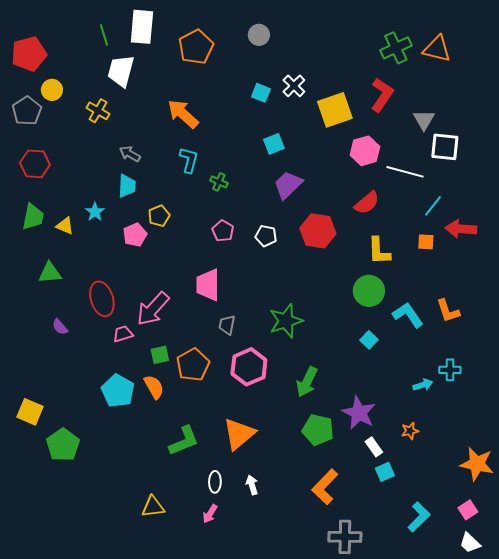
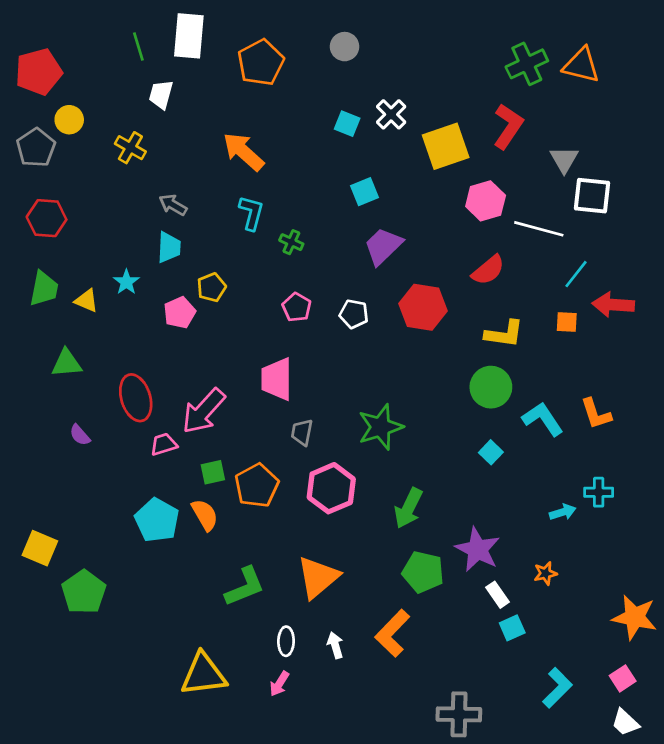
white trapezoid: (121, 71) -> (161, 94), size x0.7
yellow L-shape: (379, 251) -> (504, 334), turned -80
orange L-shape: (325, 487) -> (392, 633), moved
yellow triangle: (153, 507) -> (204, 674), size x1.5

